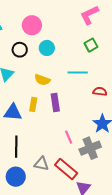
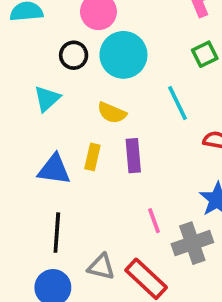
cyan circle: (47, 48) -> (123, 55), size x1.6
cyan line: (78, 72) -> (177, 103), turned 60

